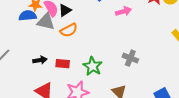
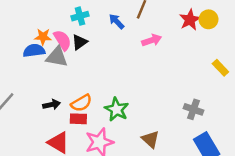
orange semicircle: (69, 30) -> (81, 103), moved
gray cross: (130, 58) -> (193, 109), moved
red rectangle: (63, 64) -> (78, 119), moved

